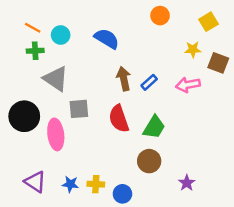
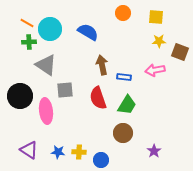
orange circle: (160, 16) -> (123, 13), moved
yellow square: (209, 22) -> (156, 17), moved, turned 35
cyan circle: (61, 35) -> (50, 29), size x1.5
blue rectangle: (149, 82) -> (124, 77), moved, turned 48

